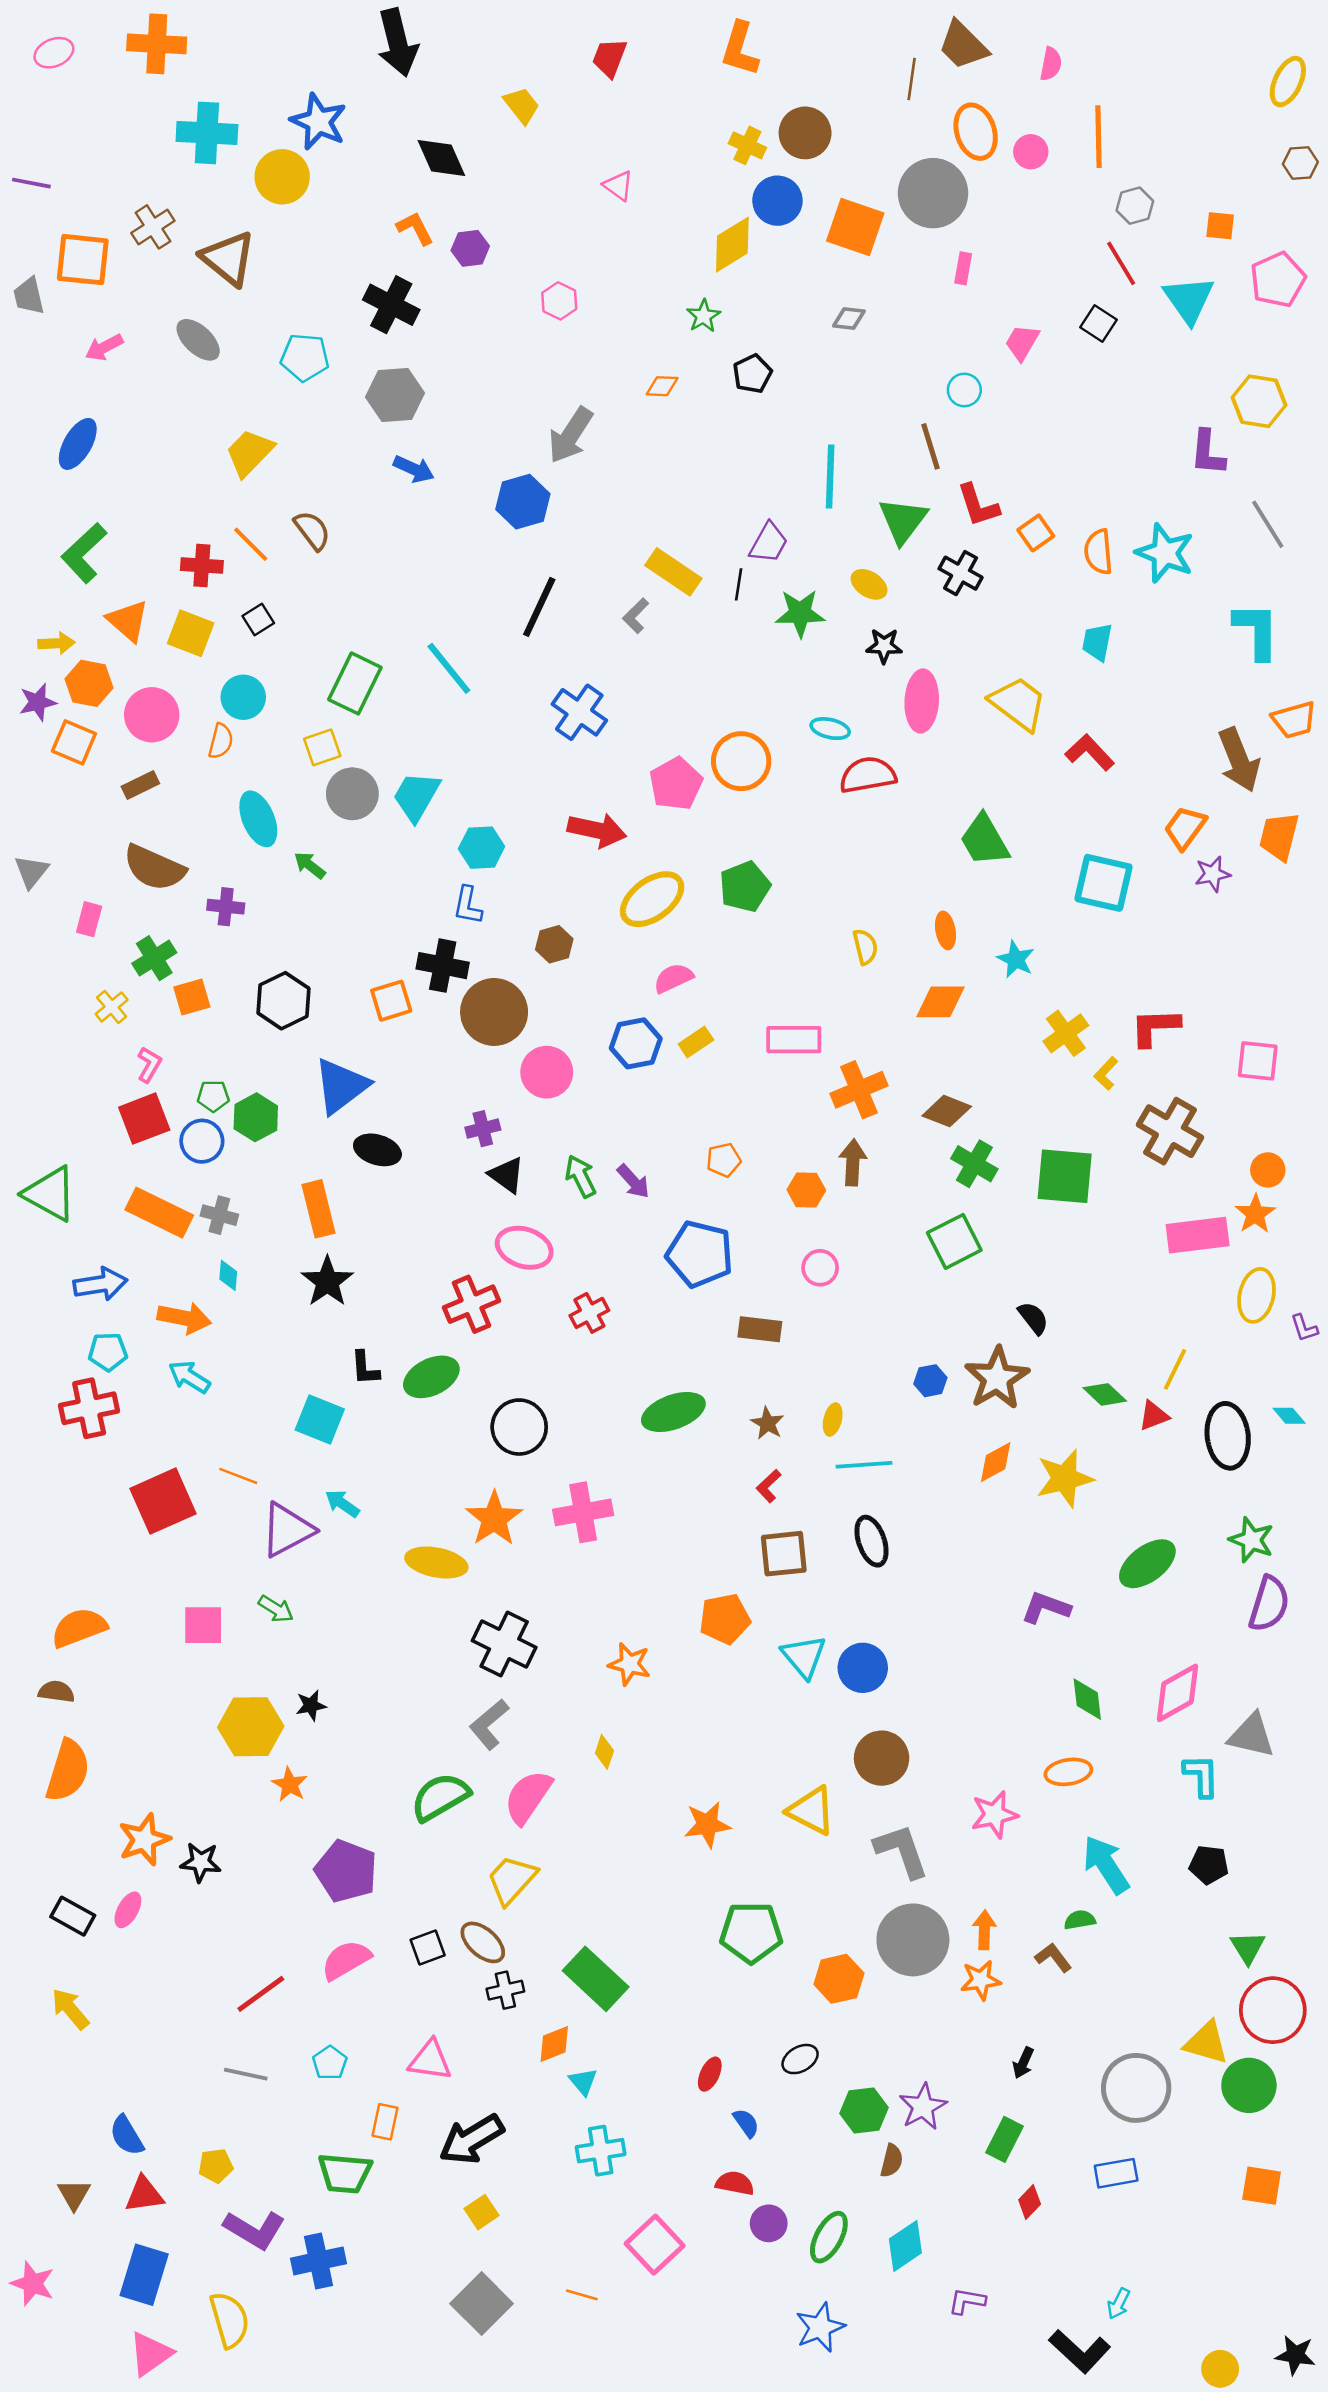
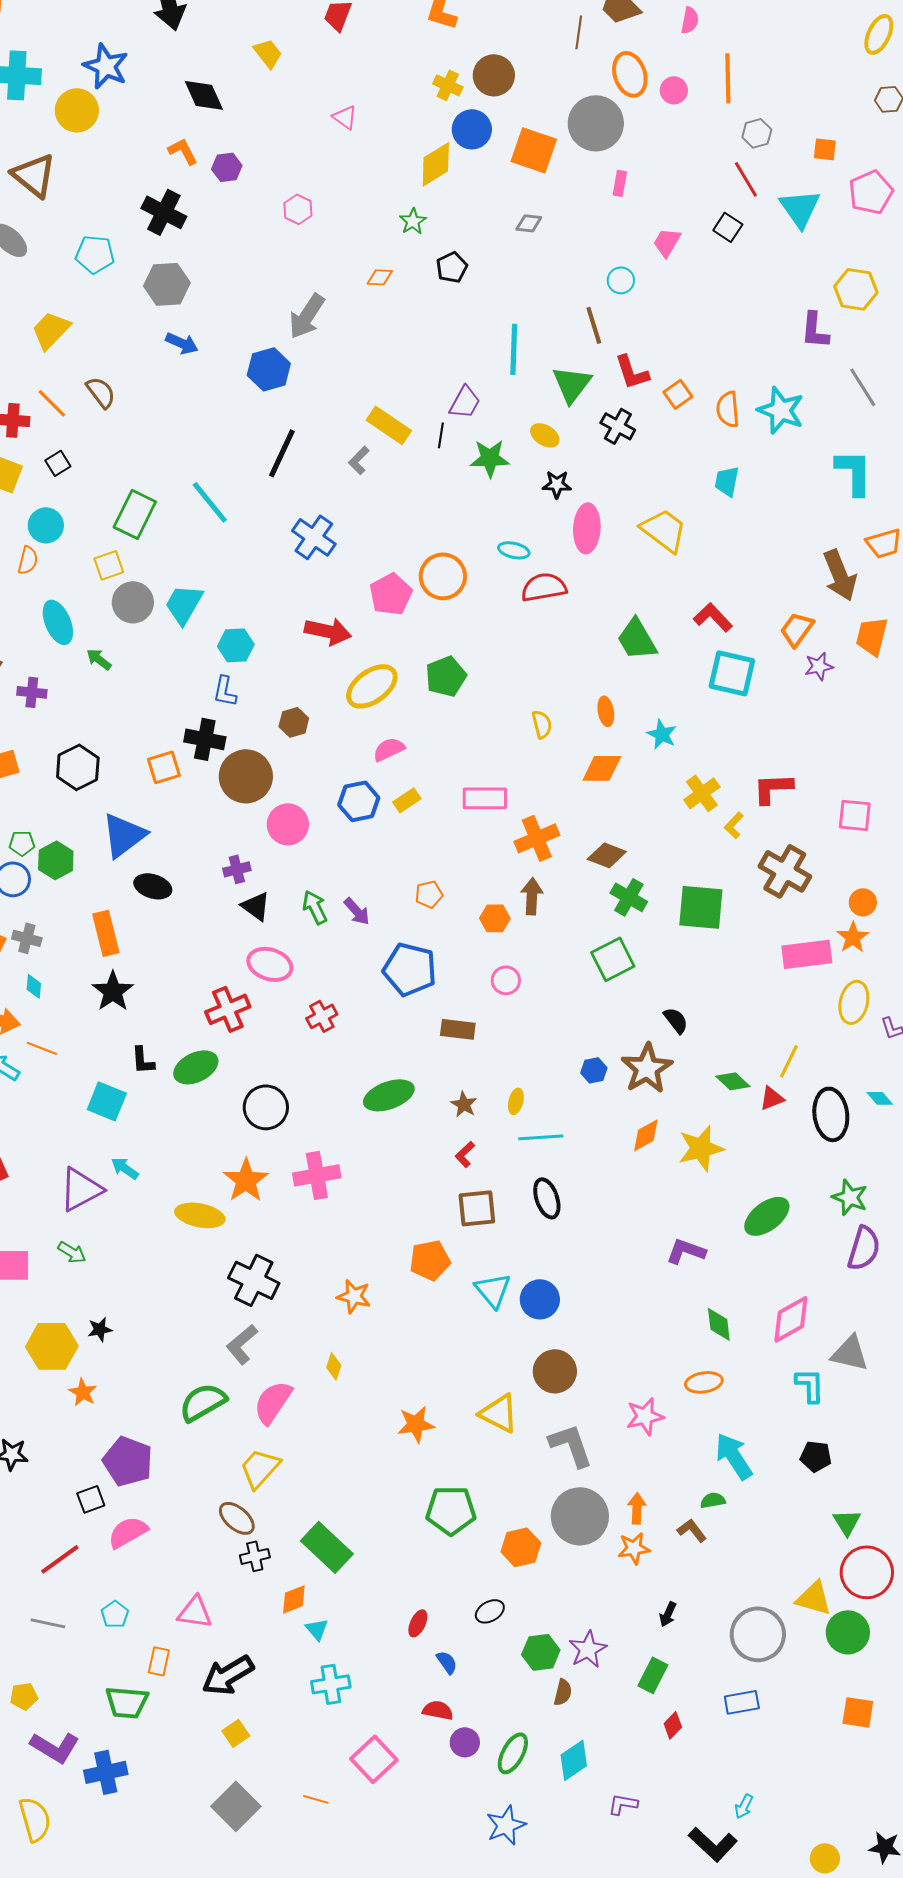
red L-shape: (1090, 752) -> (713, 617), moved
orange line: (238, 1476) -> (42, 1048), moved
black square: (428, 1947) -> (91, 1499), moved

